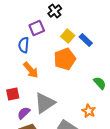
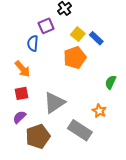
orange arrow: (31, 70) -> (23, 69), moved
green semicircle: (100, 83) -> (111, 82), turned -112
purple semicircle: (24, 113) -> (19, 117), moved

